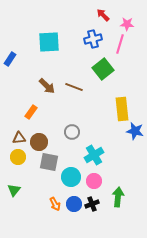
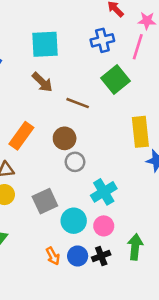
brown arrow: (47, 86) -> (42, 82), moved
orange rectangle: (31, 112) -> (21, 136), size x1.5
brown circle: (39, 142) -> (65, 138), moved
gray square: (49, 162) -> (45, 201), turned -36

